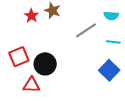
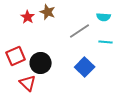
blue square: (109, 70) -> (85, 67), moved
red triangle: (31, 85) -> (28, 83), turned 42

